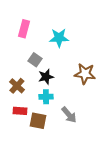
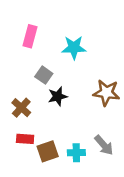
cyan cross: (46, 97) -> (76, 153), moved
gray arrow: (69, 115) -> (104, 145), moved
brown square: (38, 121) -> (48, 151), turned -30

